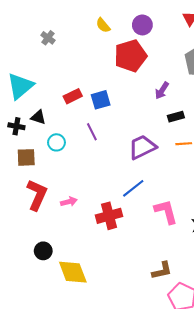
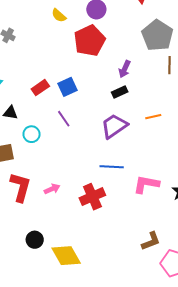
black rectangle: (176, 117) -> (120, 92), moved
blue line: (133, 188) -> (112, 167), turned 50
pink L-shape: (166, 212) -> (146, 184), turned -56

